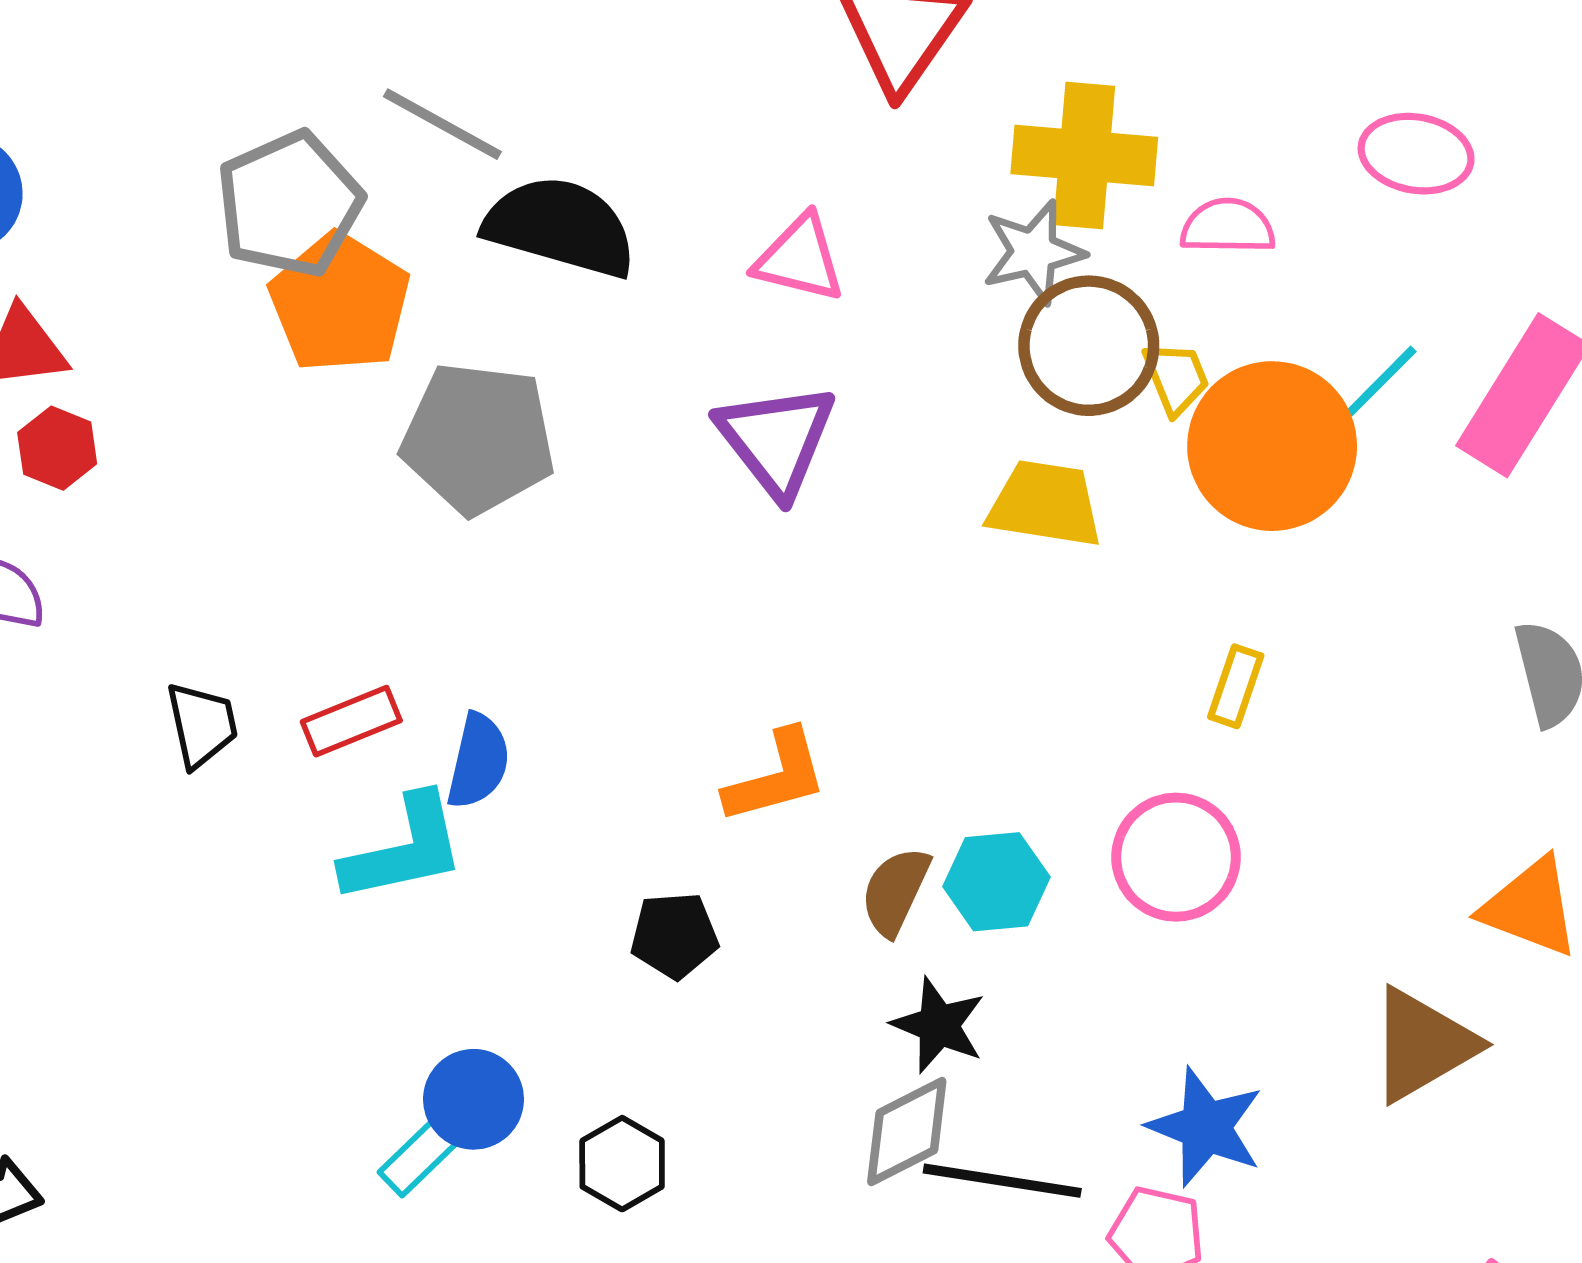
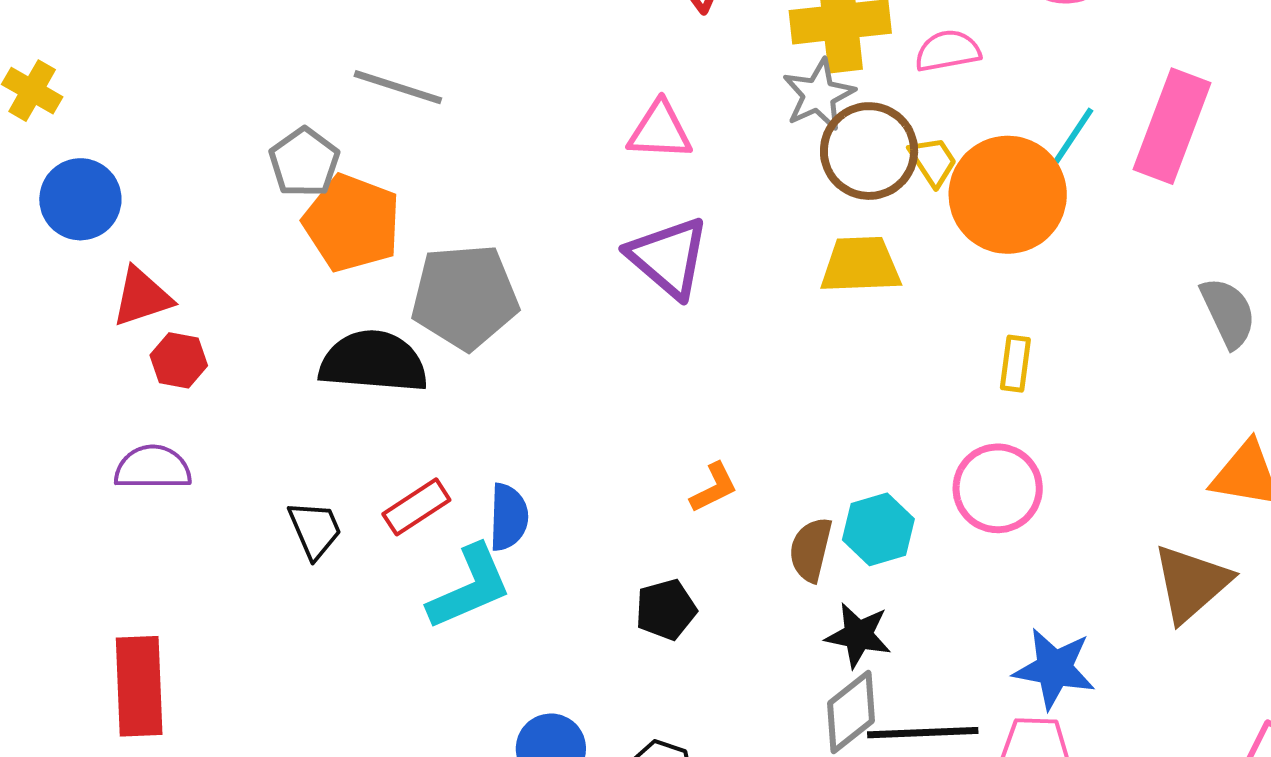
gray pentagon: (289, 204) -> (304, 162), size x0.7
black semicircle: (560, 227) -> (373, 362), moved
orange L-shape: (776, 777) -> (714, 488), size x0.7

